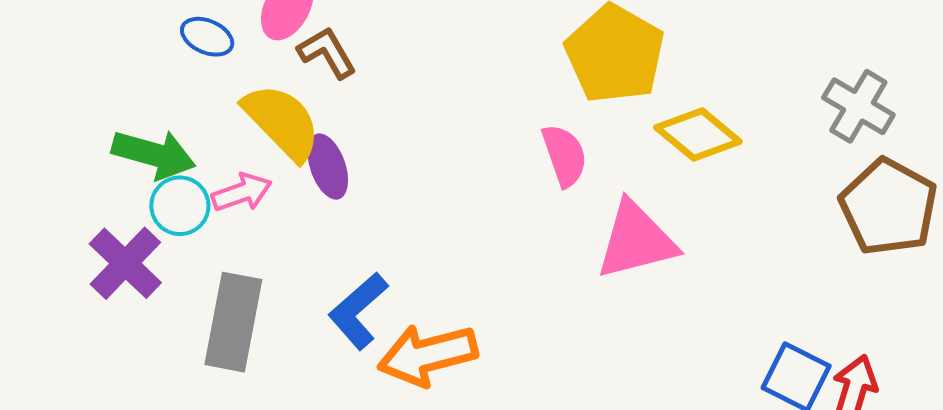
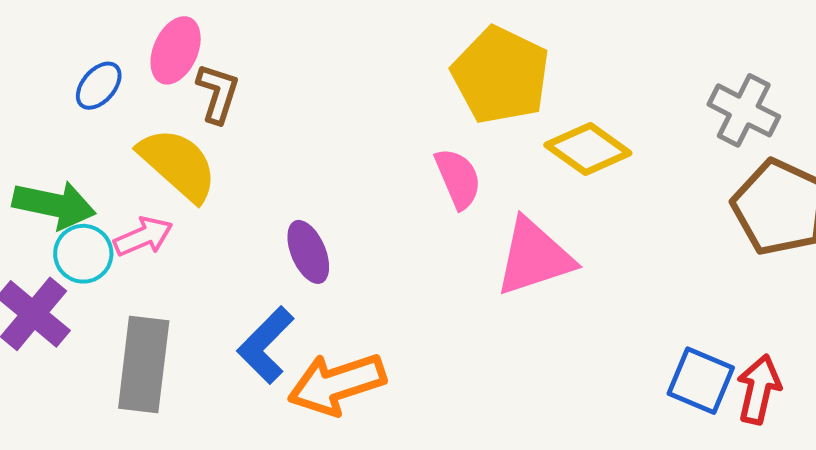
blue ellipse: (207, 37) -> (99, 86), turned -69
brown L-shape: (327, 53) -> (218, 93), turned 52
purple ellipse: (328, 167) -> (308, 252), moved

